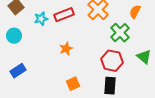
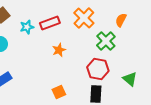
orange star: (66, 49) -> (59, 50), moved
green triangle: (144, 57) -> (130, 79), moved

